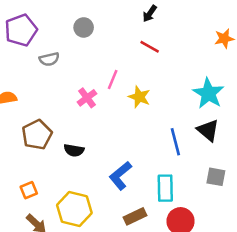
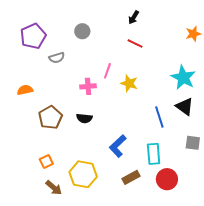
pink cross: (87, 98) -> (88, 86), turned 35
black semicircle: (74, 150) -> (84, 118), moved

